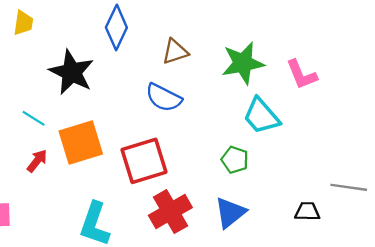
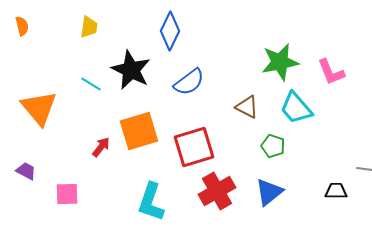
brown triangle: (175, 52) -> (247, 107), moved, turned 45
blue semicircle: (164, 98) -> (189, 82), moved, turned -64
cyan line: (34, 118) -> (91, 84), moved

